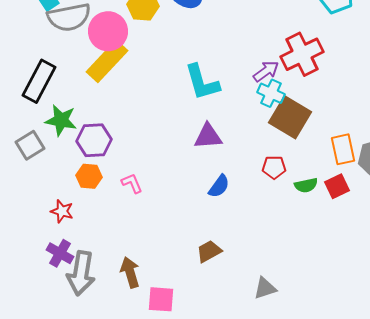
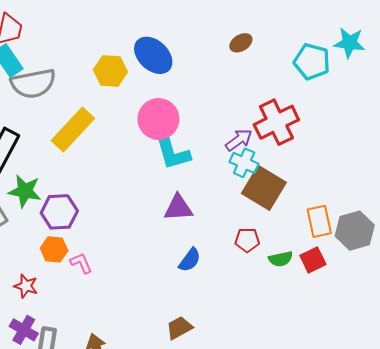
pink circle: (108, 31) -> (158, 119), moved
pink L-shape: (132, 183) -> (81, 263), moved

